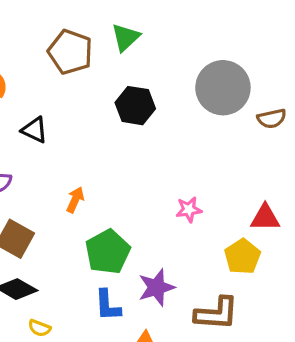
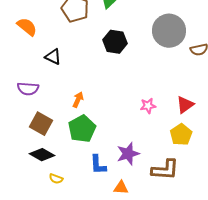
red triangle: (265, 218) -> (185, 105), moved, turned -36
green pentagon: (108, 252) -> (82, 129), moved

